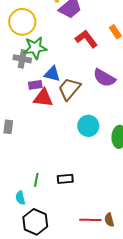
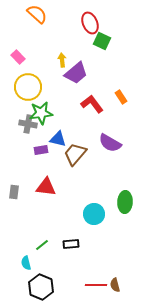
red triangle: (43, 98) -> (46, 187), moved
cyan circle: (88, 126) -> (94, 214), moved
green line: (36, 180) -> (42, 245), turned 40

